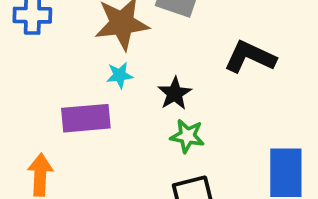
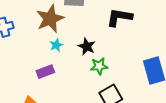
purple rectangle: (86, 118) -> (45, 72), size x0.7

